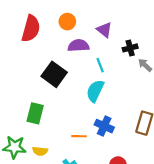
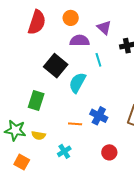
cyan semicircle: (95, 91) -> (77, 83), moved

